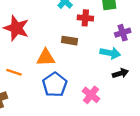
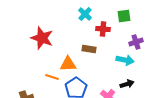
orange line: (14, 72) -> (52, 77), moved
black arrow: (120, 73) -> (127, 84), moved

